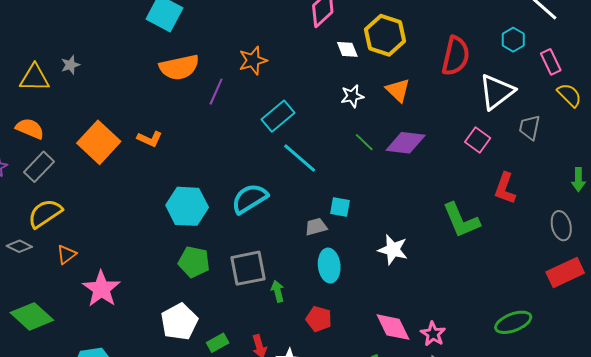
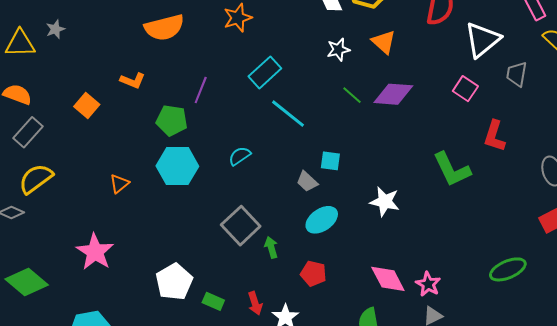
purple line: (216, 92) -> (201, 90), moved
orange L-shape: (150, 139) -> (133, 81), moved
orange square: (99, 142) -> (87, 106), size x0.6
cyan semicircle: (250, 199) -> (240, 156), size x0.6
gray trapezoid: (316, 227) -> (307, 182), turned -120
orange triangle: (66, 254) -> (119, 184), moved
green pentagon: (194, 262) -> (172, 120), moved
cyan ellipse: (329, 266) -> (322, 220), turned 64
gray square: (248, 268) -> (241, 226), turned -30
green rectangle: (218, 343) -> (213, 301), turned 55

